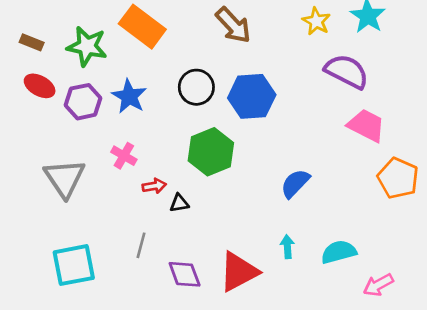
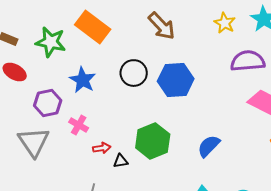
purple semicircle: (347, 71) -> (248, 61), turned -32
purple hexagon: (83, 102) -> (48, 103), moved
green hexagon: (211, 152) -> (153, 141), moved

